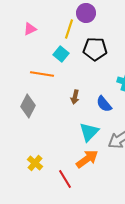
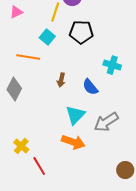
orange arrow: (87, 159) -> (73, 142), turned 55
red line: (65, 179) -> (39, 166), moved

